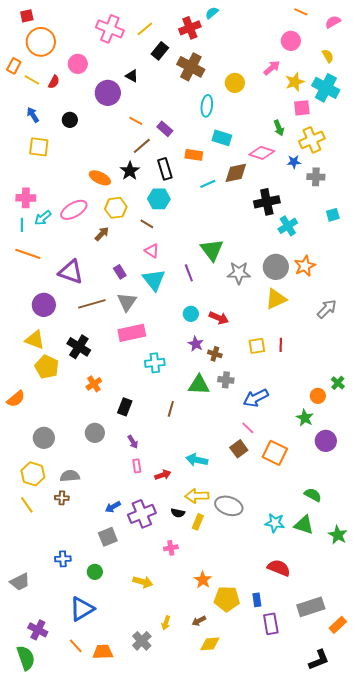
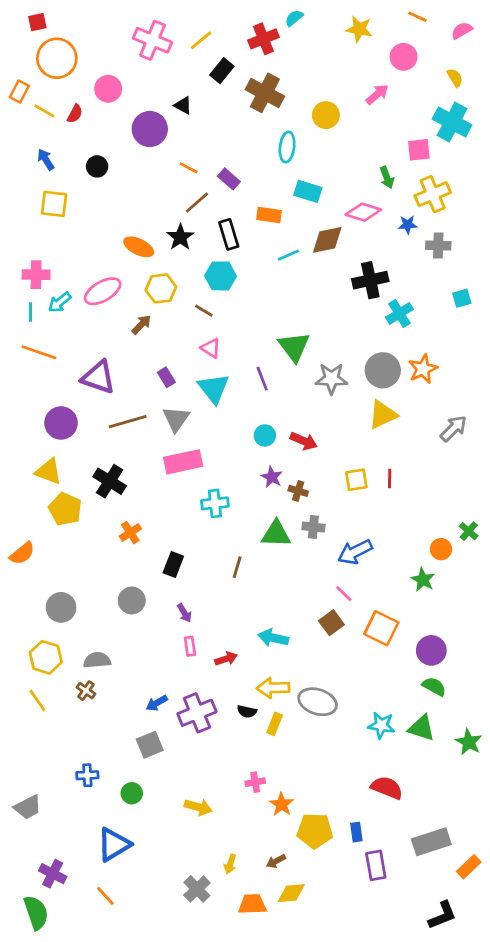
yellow star: (295, 82) -> (359, 29), moved, turned 30
purple circle: (326, 441) -> (431, 650), moved
brown cross: (62, 498) -> (86, 691), turned 32
pink cross: (171, 548) -> (255, 782), moved
orange trapezoid: (103, 652) -> (252, 904), moved

